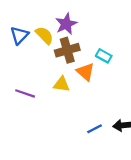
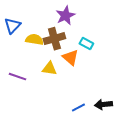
purple star: (66, 24) -> (65, 16), moved
yellow semicircle: (44, 35) -> (34, 40), moved, turned -36

